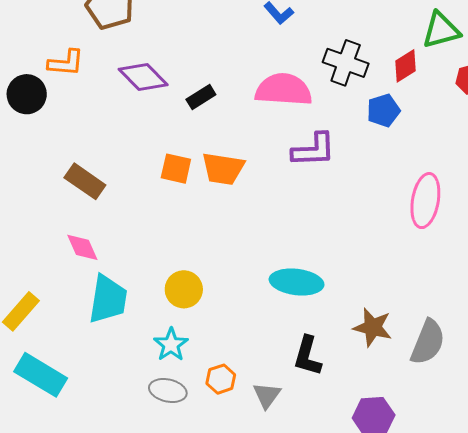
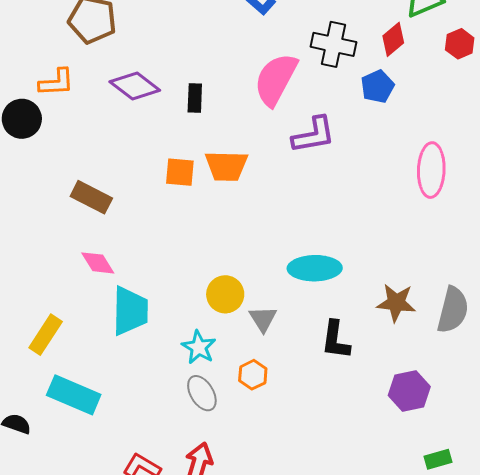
pink semicircle: (284, 90) -> (276, 79), turned -58
black rectangle: (201, 97) -> (195, 98), turned -48
yellow circle: (184, 289) -> (225, 294), moved
gray ellipse: (168, 390) -> (202, 393), turned 54
gray triangle: (267, 395) -> (263, 319), moved

